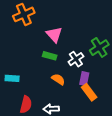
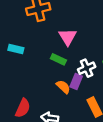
cyan rectangle: (12, 78) -> (16, 49), moved
purple rectangle: (84, 79) -> (76, 81), moved

